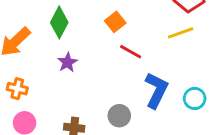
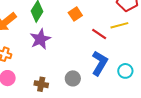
red line: (131, 52) -> (99, 34), moved
purple star: (67, 62) -> (40, 39), size x1.5

